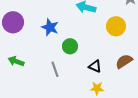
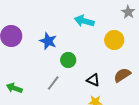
green arrow: (16, 61) -> (14, 88), moved
gray line: (55, 69) -> (53, 83), turned 56

